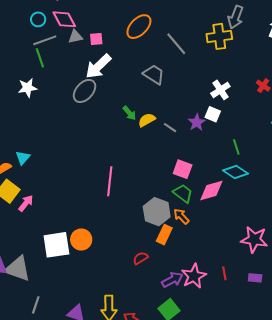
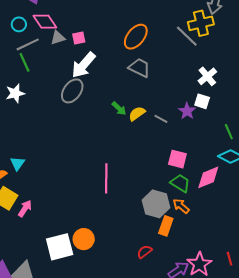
orange ellipse: (139, 27) -> (136, 37), moved
gray line: (176, 44) -> (187, 36), moved

